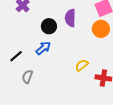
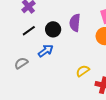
black line: (16, 56) -> (29, 31), moved
gray semicircle: (27, 77) -> (21, 63), moved, turned 32

